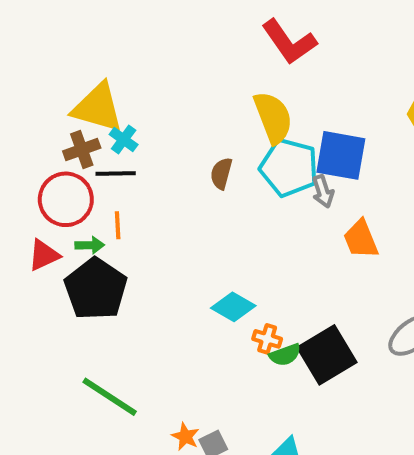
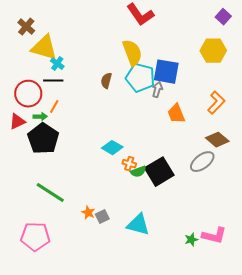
brown cross: (82, 149) -> (26, 27), moved, turned -30
gray arrow: (323, 191) -> (157, 90), turned -147
orange line: (118, 225) -> (54, 107), turned 32

